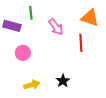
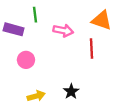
pink arrow: (56, 27) -> (63, 30), turned -42

